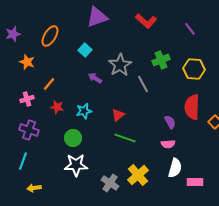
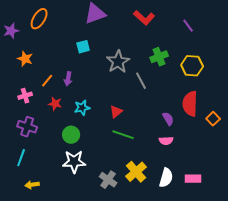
orange ellipse: (50, 36) -> (39, 19), moved
cyan square: (85, 50) -> (83, 47), turned 32
purple arrow: (95, 78) -> (68, 79), moved, turned -112
white semicircle: (175, 168) -> (166, 178), moved

